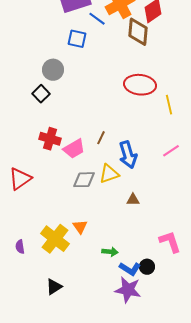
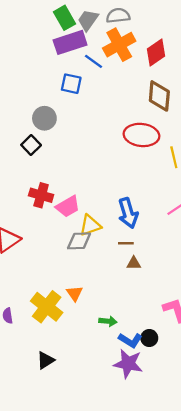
brown diamond: (138, 32) -> (159, 96), moved
brown line: (101, 138) -> (126, 243), moved, turned 64
yellow triangle: (109, 174) -> (90, 225), moved

